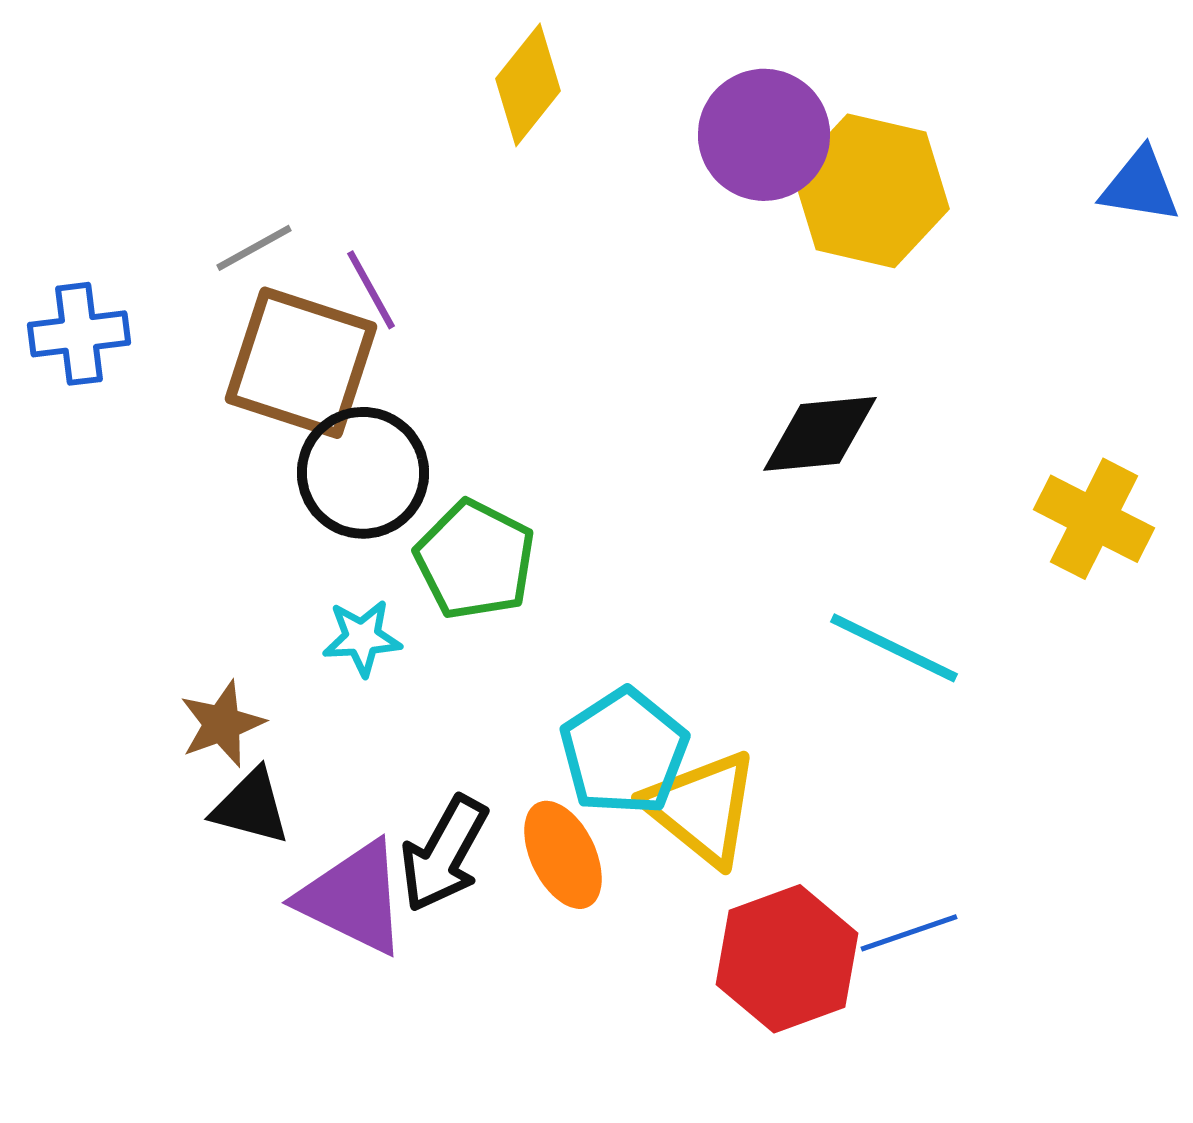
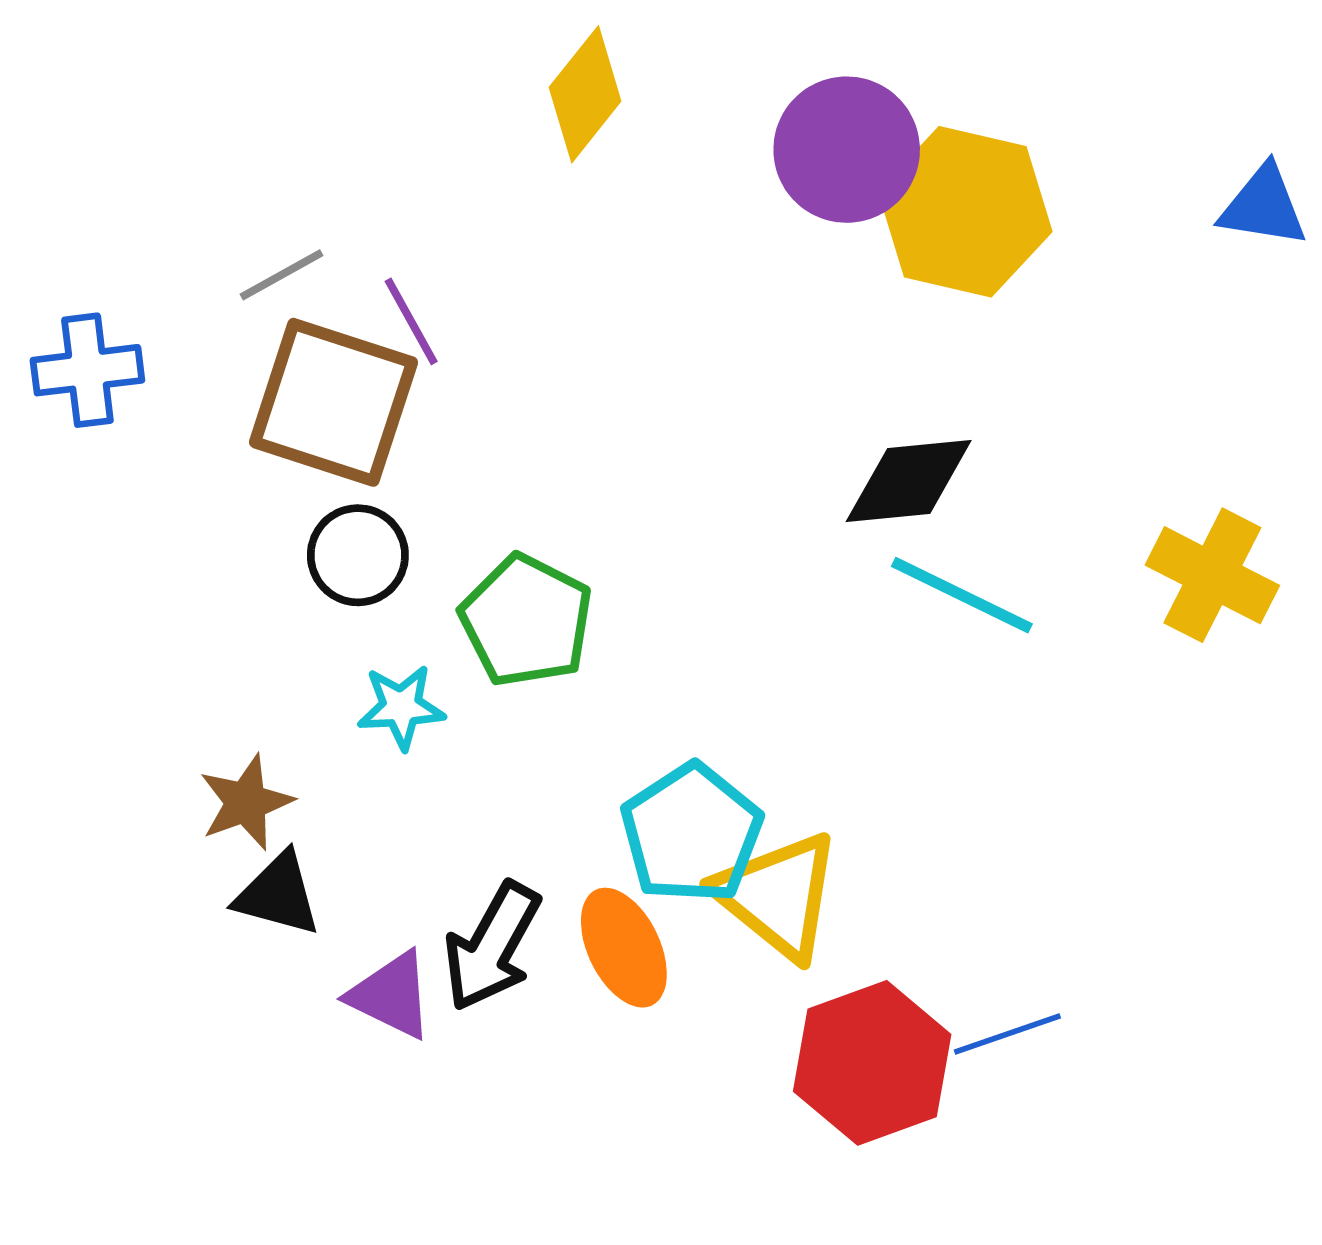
black circle: (363, 473) -> (358, 555), moved, size x0.7
cyan line: (894, 648) -> (962, 595), moved
purple triangle: (353, 898) -> (391, 995), size x0.7

